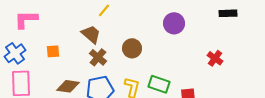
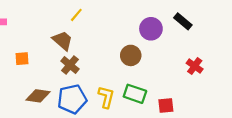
black rectangle: (228, 13) -> (183, 21), moved, turned 42
brown circle: (132, 48) -> (131, 55), moved

